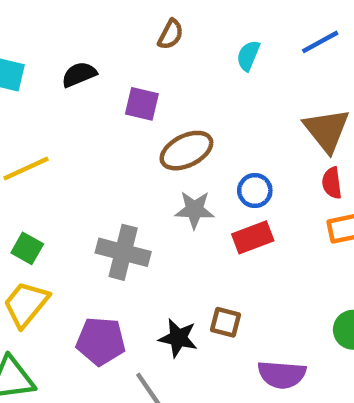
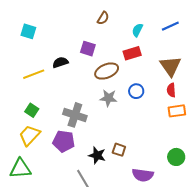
black semicircle: (79, 74) -> (60, 62), moved
red rectangle: (253, 237) -> (132, 53), moved
purple pentagon: (101, 341) -> (64, 141), moved

